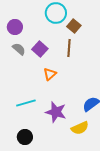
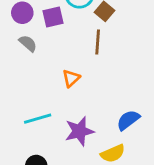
purple square: (40, 49) -> (53, 17), moved, turned 35
purple star: (56, 112) -> (79, 131), turned -30

